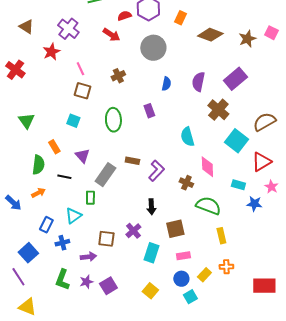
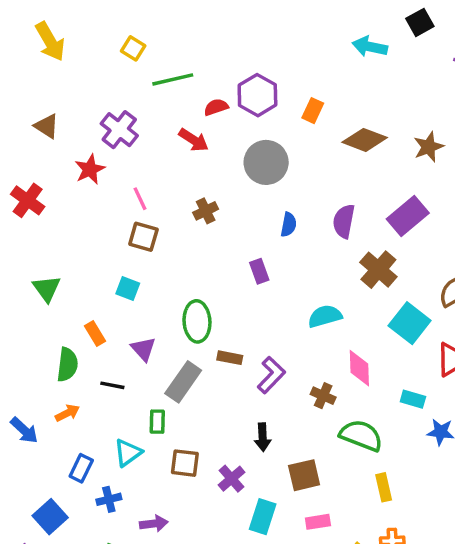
green ellipse: (113, 120) -> (197, 321), moved
cyan semicircle: (187, 137) -> (325, 316), turned 90
brown square: (106, 239) -> (185, 463), moved

